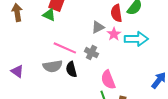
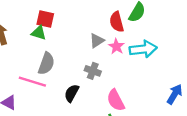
pink line: (65, 48) -> (32, 82), moved
gray semicircle: (53, 66) -> (46, 64), moved, turned -54
black semicircle: (71, 69) -> (72, 93), turned 49

